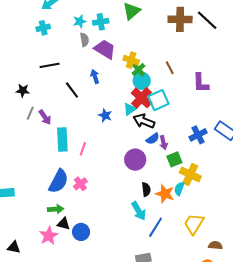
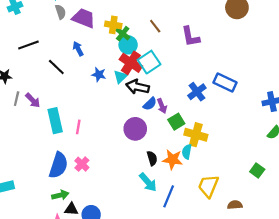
blue star: (105, 115) -> (99, 75), moved

